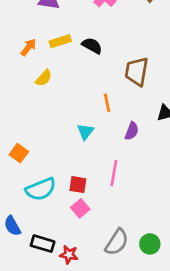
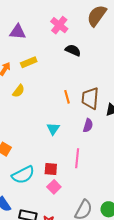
black semicircle: (92, 46) -> (73, 50), moved
brown trapezoid: (137, 71) -> (90, 98), moved
orange line: (107, 103) -> (67, 97), moved

